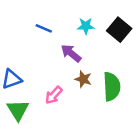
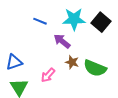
cyan star: (86, 26) -> (74, 19), size x1.6
green semicircle: (112, 87) -> (95, 68), turned 115

